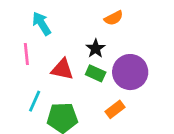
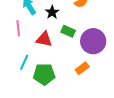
black star: (96, 48) -> (52, 12), moved
green rectangle: (96, 73) -> (68, 31), moved

